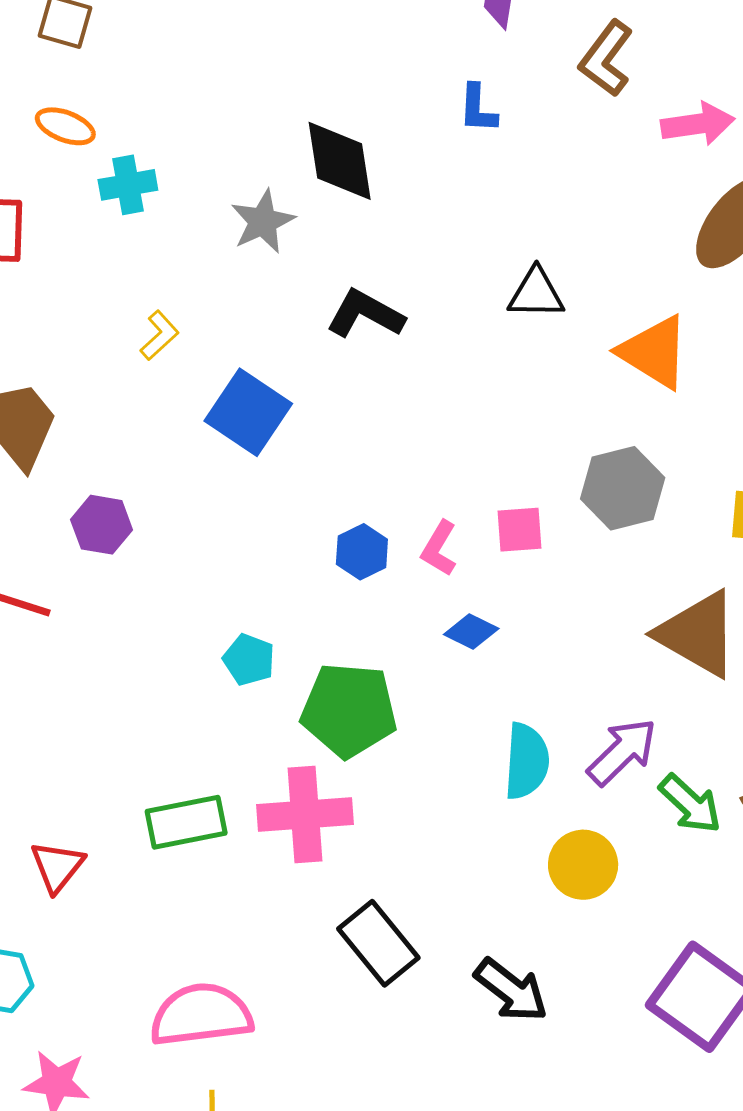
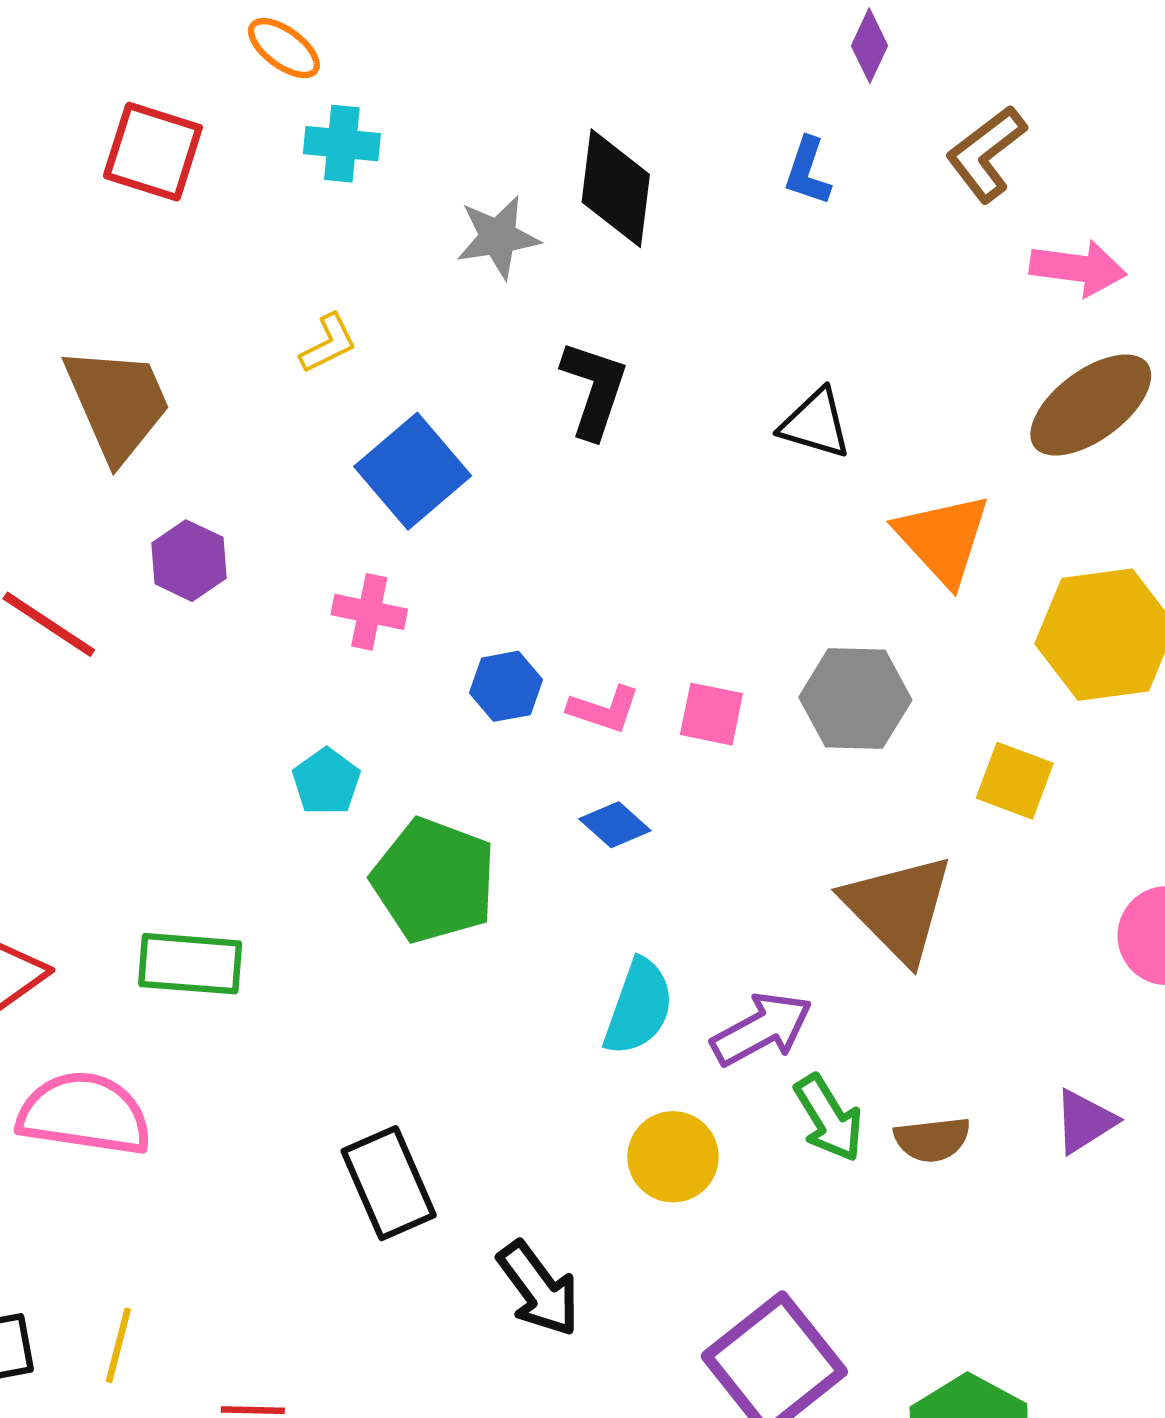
black L-shape: (365, 314) -> (594, 389), turned 64
pink L-shape: (439, 548) -> (604, 709), turned -118
pink cross: (305, 814) -> (369, 612), moved, size x0.6
pink semicircle: (201, 1015) -> (84, 1114), moved

